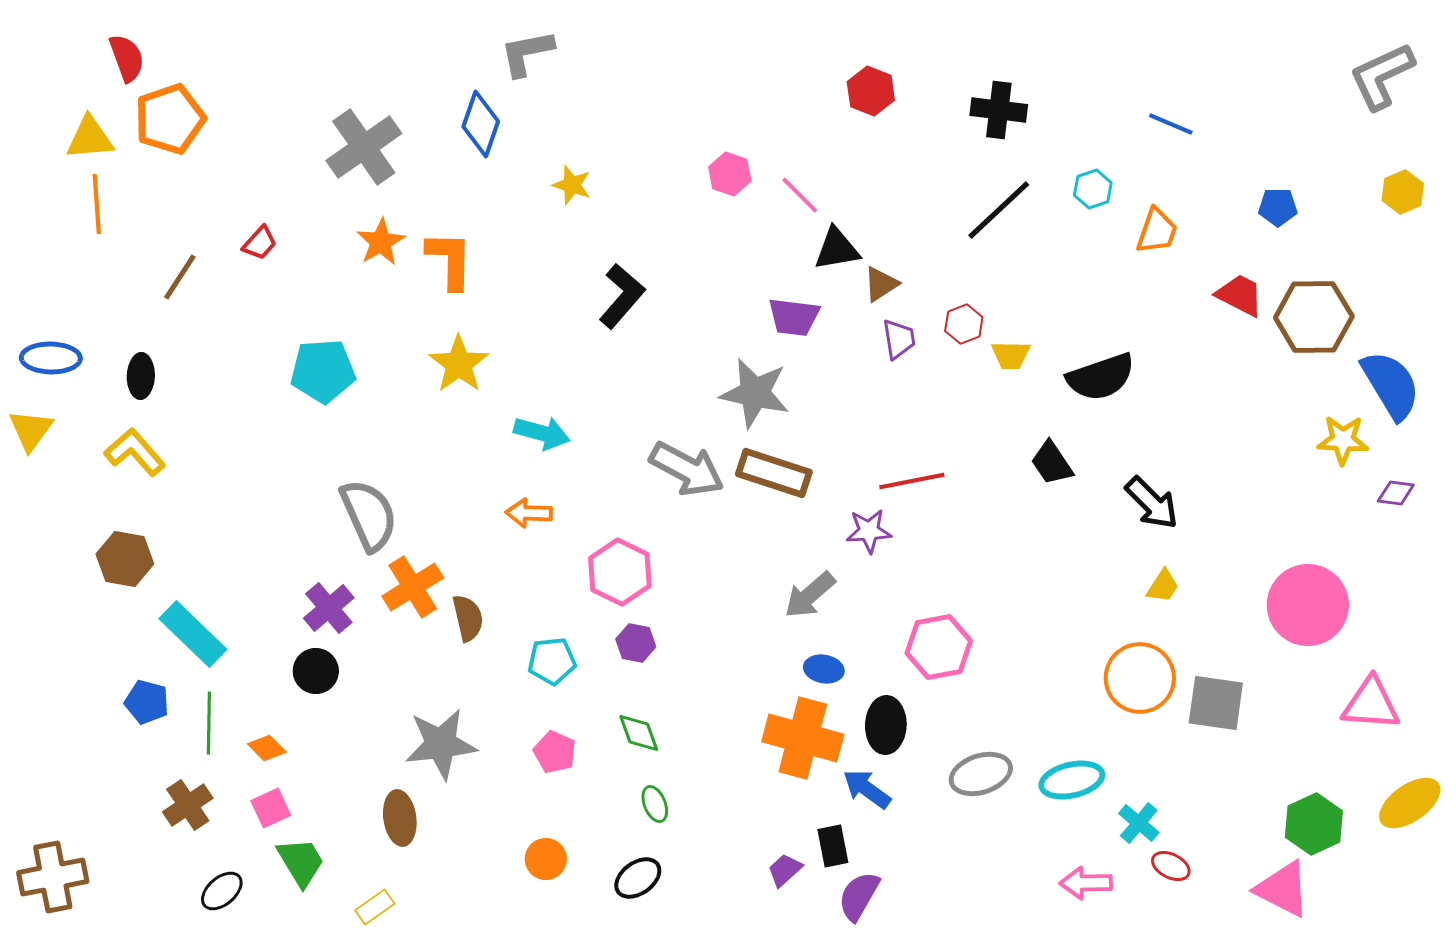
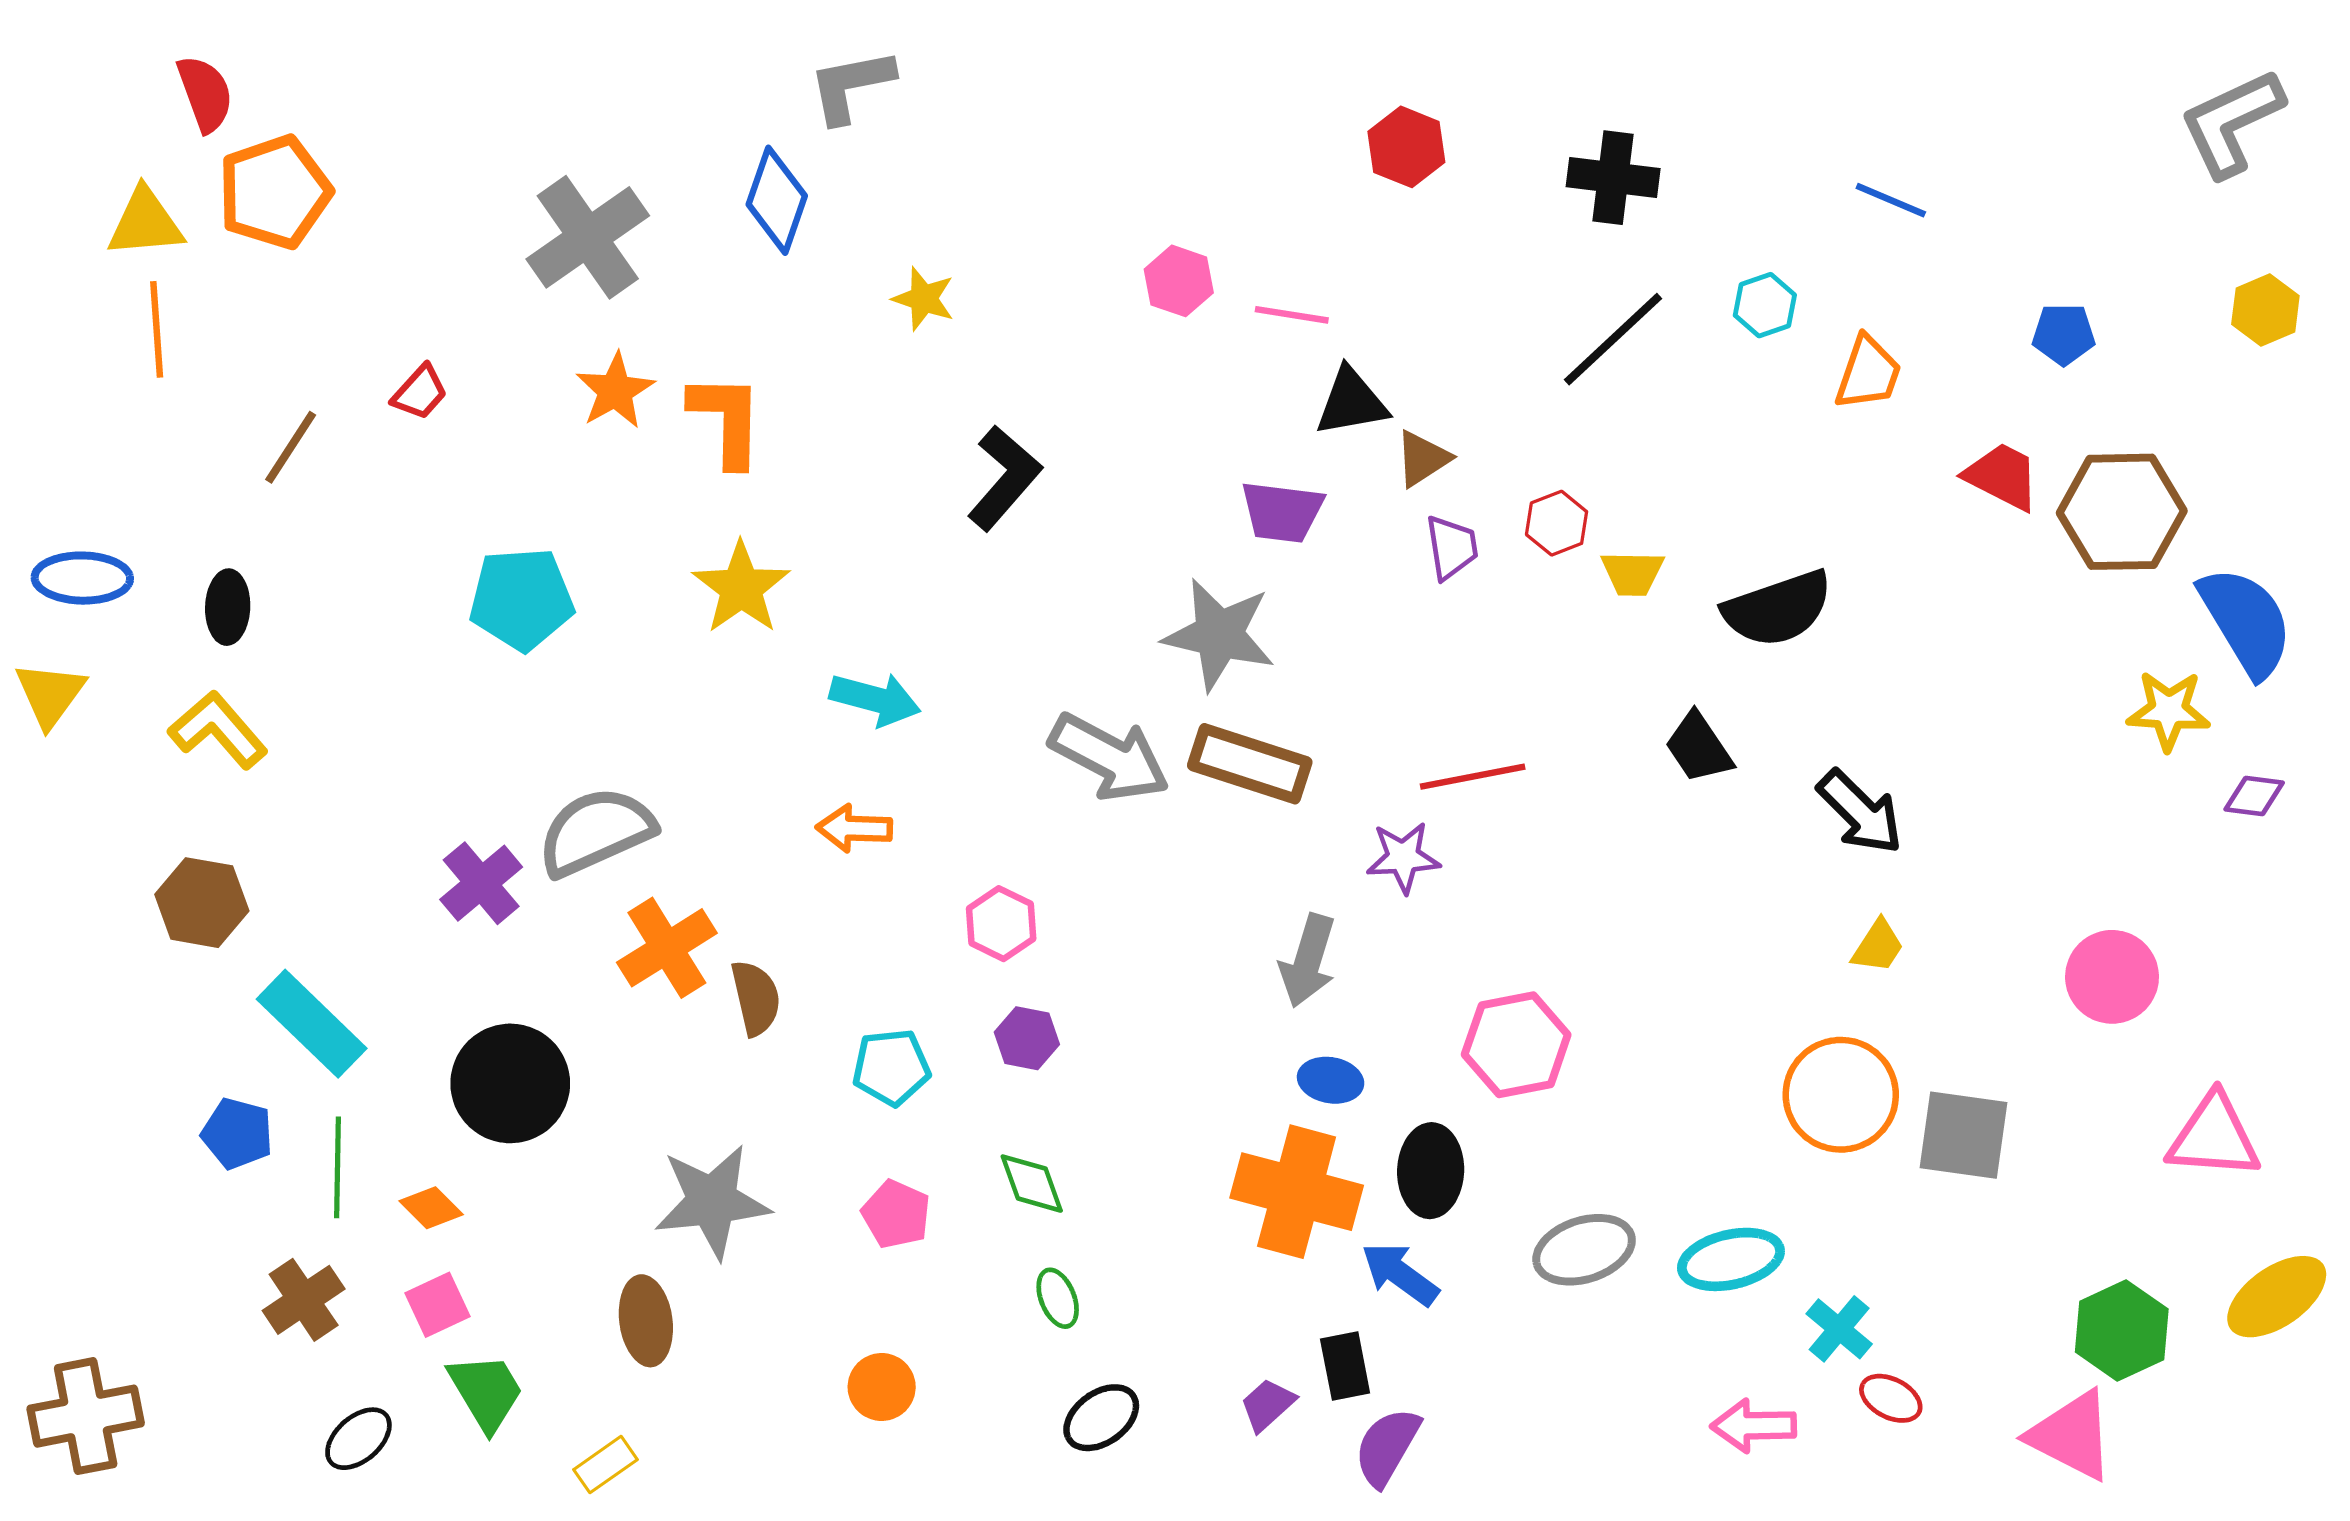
pink line: (800, 195) -> (1292, 315), turned -36
gray semicircle: (369, 515) -> (596, 832), turned -90
pink hexagon: (620, 572) -> (1001, 924), size x0.7
gray arrow: (810, 595) -> (1308, 961), turned -32
pink circle: (1308, 605) -> (2112, 977), size x0.7
purple cross: (329, 608) -> (481, 883), moved
black circle: (316, 671) -> (510, 1083), size x1.6
black ellipse: (638, 878) -> (1101, 1418), moved

